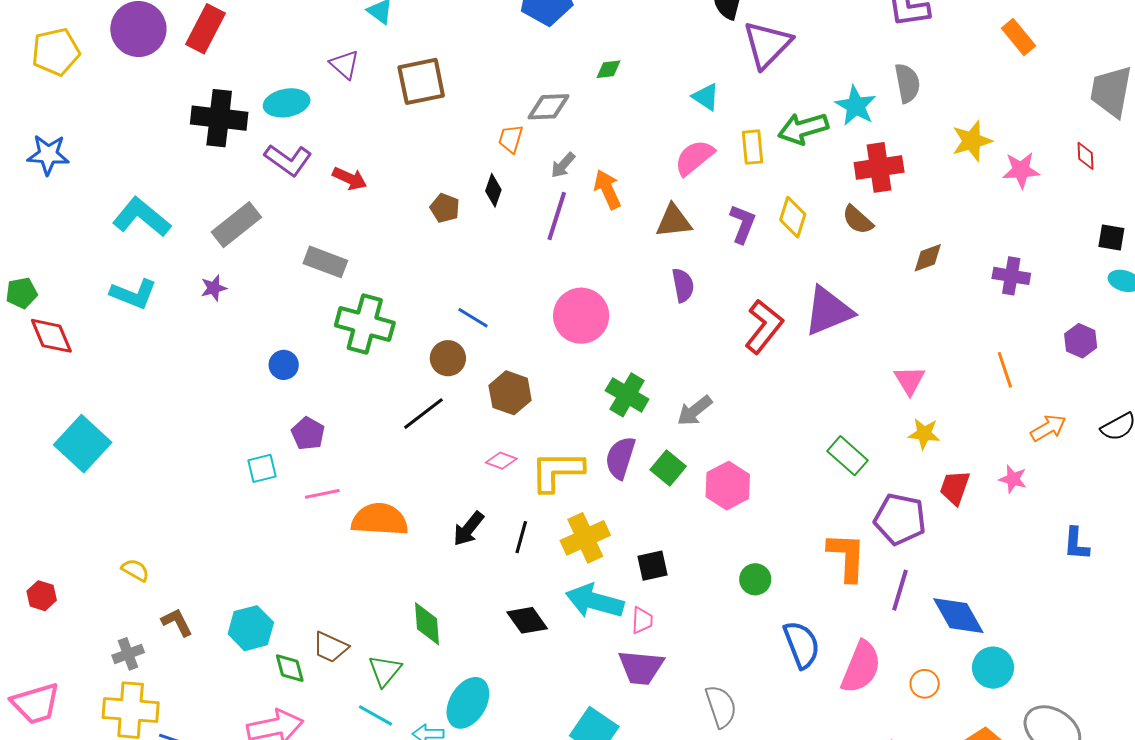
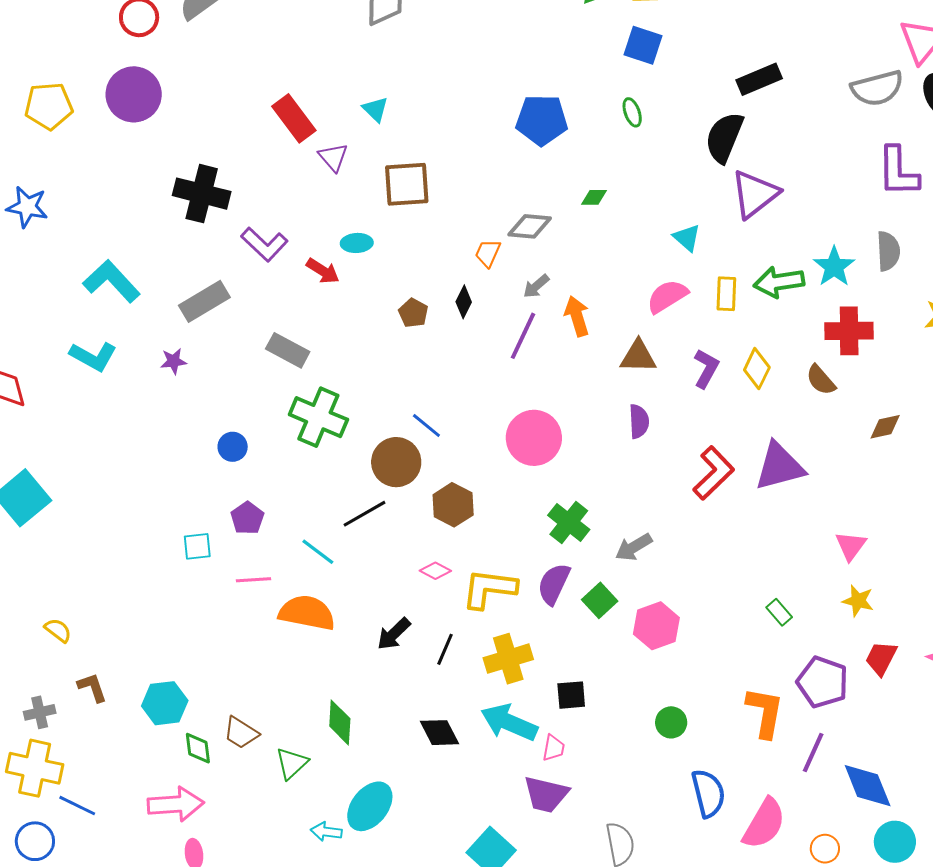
red rectangle: (205, 29) -> (294, 118), moved, turned -72
cyan ellipse: (287, 103) -> (357, 243), moved, size x0.7
brown circle: (448, 358) -> (396, 462), size x1.4
green rectangle: (848, 456) -> (779, 612), size x0.7
cyan line: (376, 715) -> (318, 552), moved

